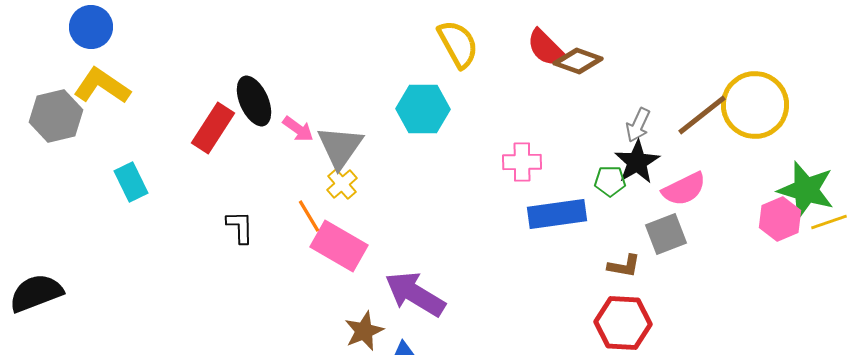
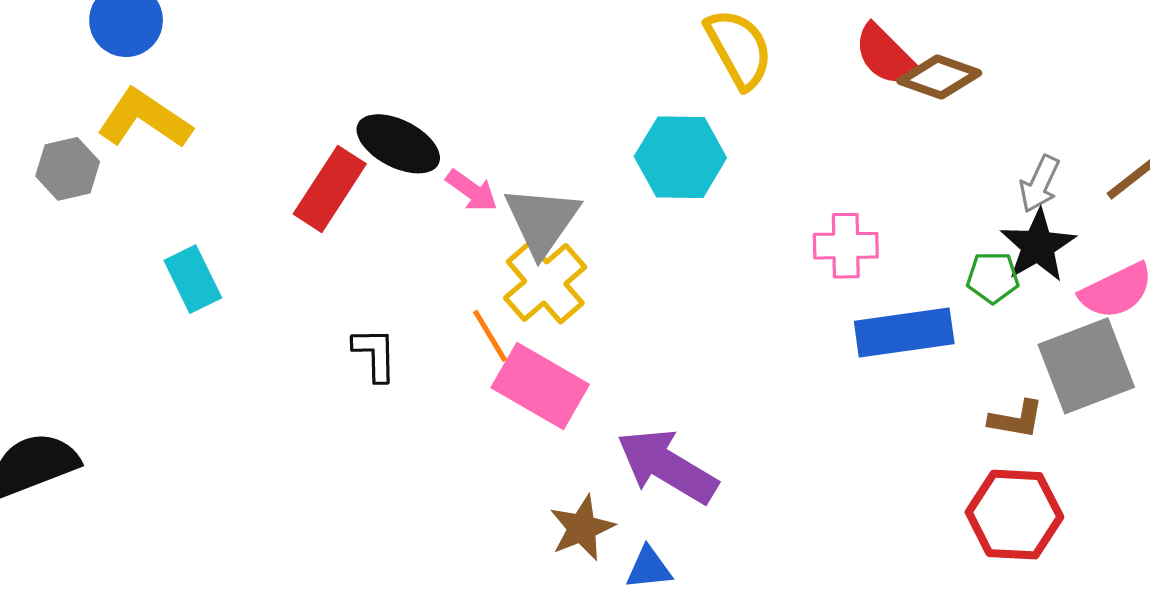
black ellipse: (254, 101) -> (398, 144), turned -39
gray hexagon: (56, 116) -> (68, 169), size x0.7
yellow cross: (342, 184) -> (545, 282), size x1.6
gray square: (666, 234) -> (1086, 366), size x1.4

